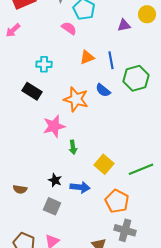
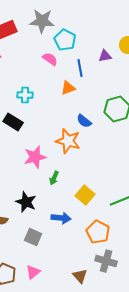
blue line: (111, 60) -> (80, 68), moved
orange star: (76, 99) -> (68, 141), moved
green arrow: (73, 147) -> (54, 178), turned 32
black star: (55, 180) -> (26, 202), moved, size x1.5

